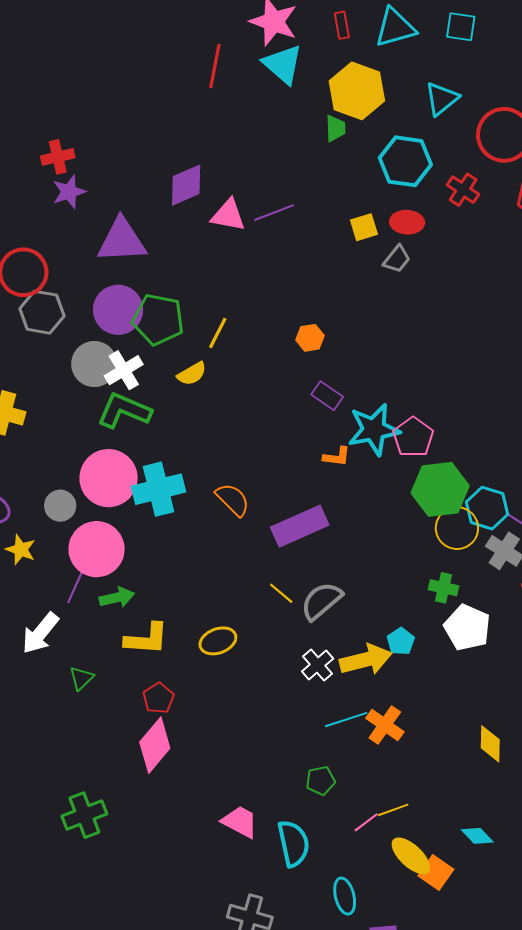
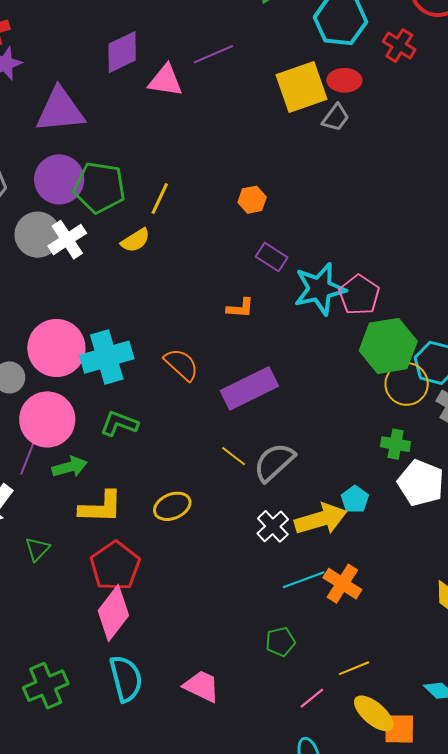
purple line: (274, 213) -> (213, 54), moved
yellow square: (364, 227) -> (302, 87), size x1.8
green L-shape: (124, 411) -> (119, 424), moved, size x0.7
orange L-shape: (337, 457) -> (240, 308), moved
red pentagon: (158, 698) -> (115, 566), size x1.6
pink line: (366, 822) -> (312, 698), moved
cyan semicircle: (293, 843) -> (126, 679), moved
orange square: (436, 872) -> (399, 729), turned -32

